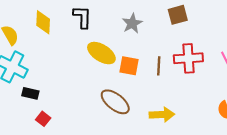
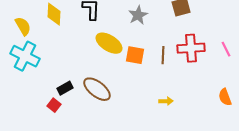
black rectangle: (30, 93) -> (65, 88), moved, turned -42
brown ellipse: (115, 102) -> (97, 89), moved
yellow arrow: (162, 115) -> (166, 101), size x0.6

